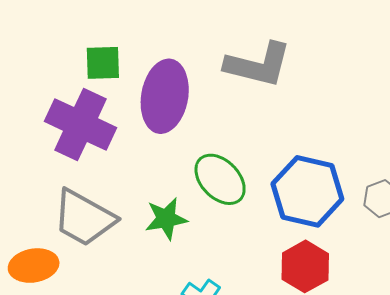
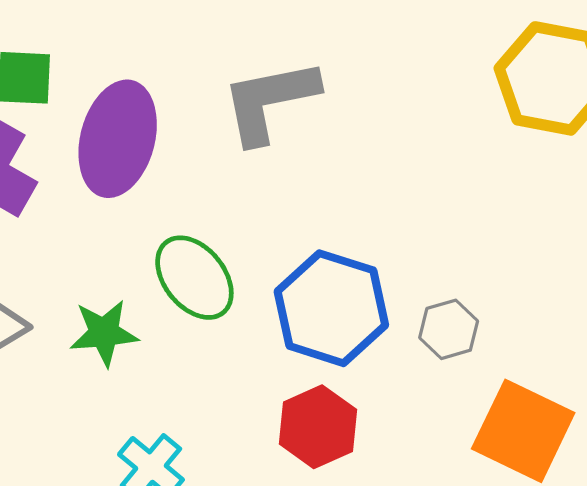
gray L-shape: (258, 65) -> (270, 101), turned 150

